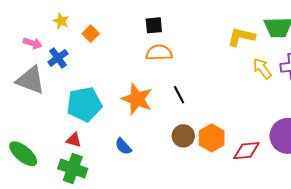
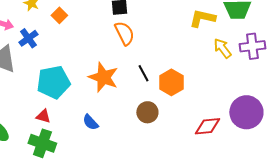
orange semicircle: (159, 53) -> (124, 33), turned 65
orange hexagon: (212, 138) -> (171, 82), moved

